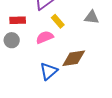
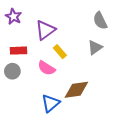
gray triangle: (92, 17) -> (95, 47), turned -42
pink semicircle: (45, 37) -> (46, 68), turned -126

